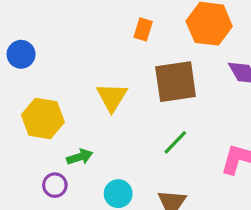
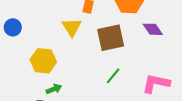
yellow triangle: (112, 97) -> (72, 27), moved
yellow hexagon: (43, 119) -> (43, 61), moved

